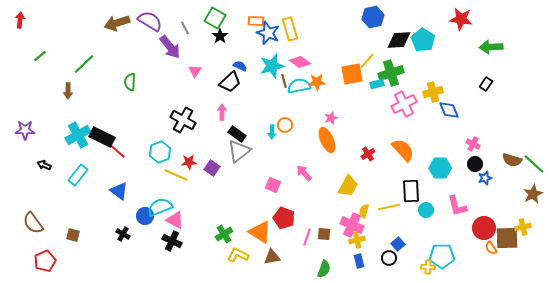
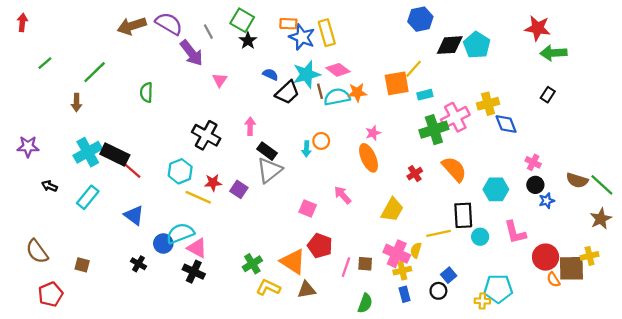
red star: (461, 19) -> (538, 28), moved
green cross: (391, 73) -> (434, 130), moved
black trapezoid: (230, 82) -> (287, 92), moved
yellow semicircle: (364, 211) -> (416, 250), moved

